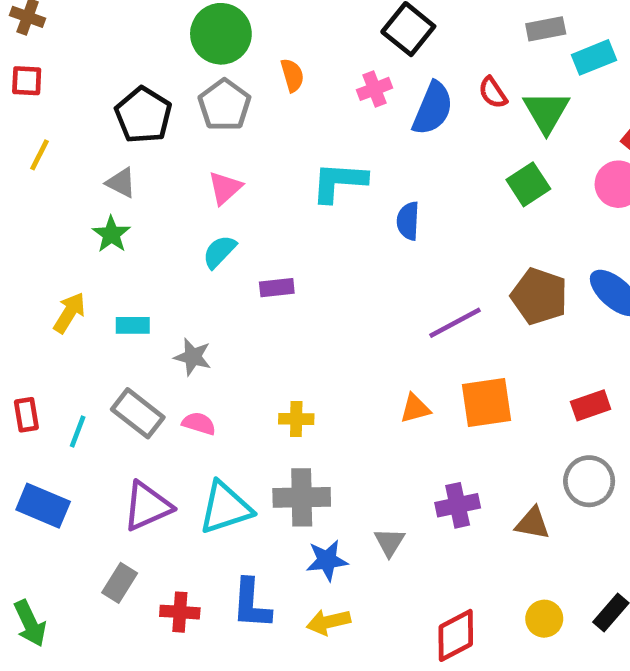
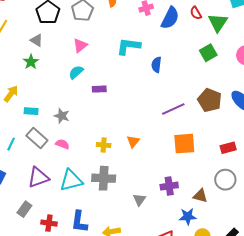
cyan rectangle: (133, 325) -> (31, 111), moved
orange triangle: (415, 408) -> (133, 141), moved, turned -40
blue star: (327, 560) -> (188, 216), moved

